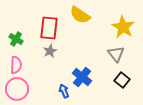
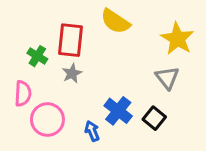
green cross: (16, 39) -> (37, 56), moved
black square: (122, 80) -> (154, 118), moved
pink circle: (17, 89) -> (47, 120), moved

